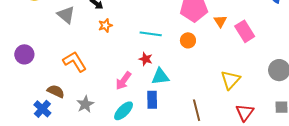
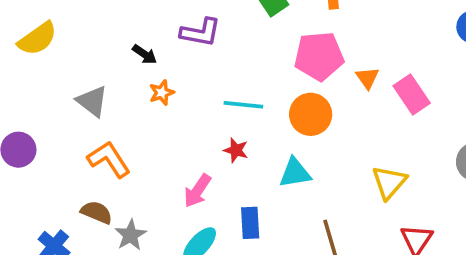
gray triangle: (66, 15) -> (92, 101), moved
orange circle: (188, 40) -> (311, 114), size x1.5
cyan triangle: (160, 76) -> (295, 173), moved
brown semicircle: (56, 91) -> (97, 212), moved

